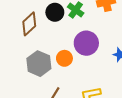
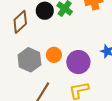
purple circle: (86, 43) -> (78, 62), moved

